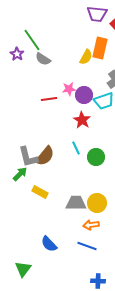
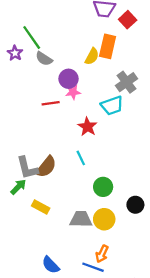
purple circle: (84, 95) -> (69, 79), moved
green circle: (96, 157) -> (103, 187), moved
orange arrow: (91, 225) -> (102, 254), moved, turned -56

